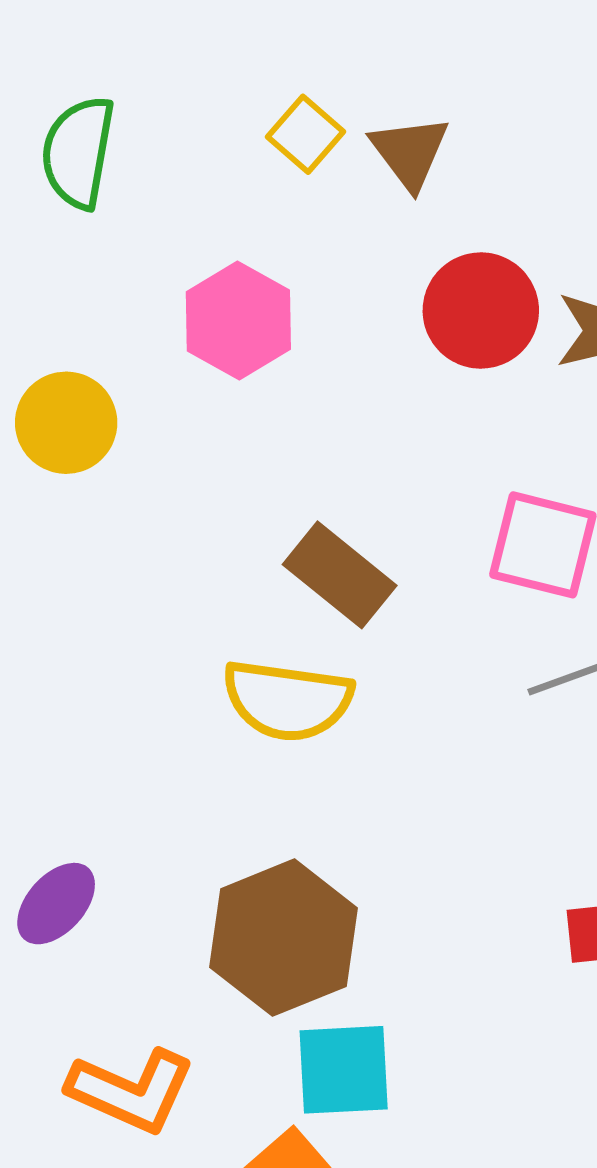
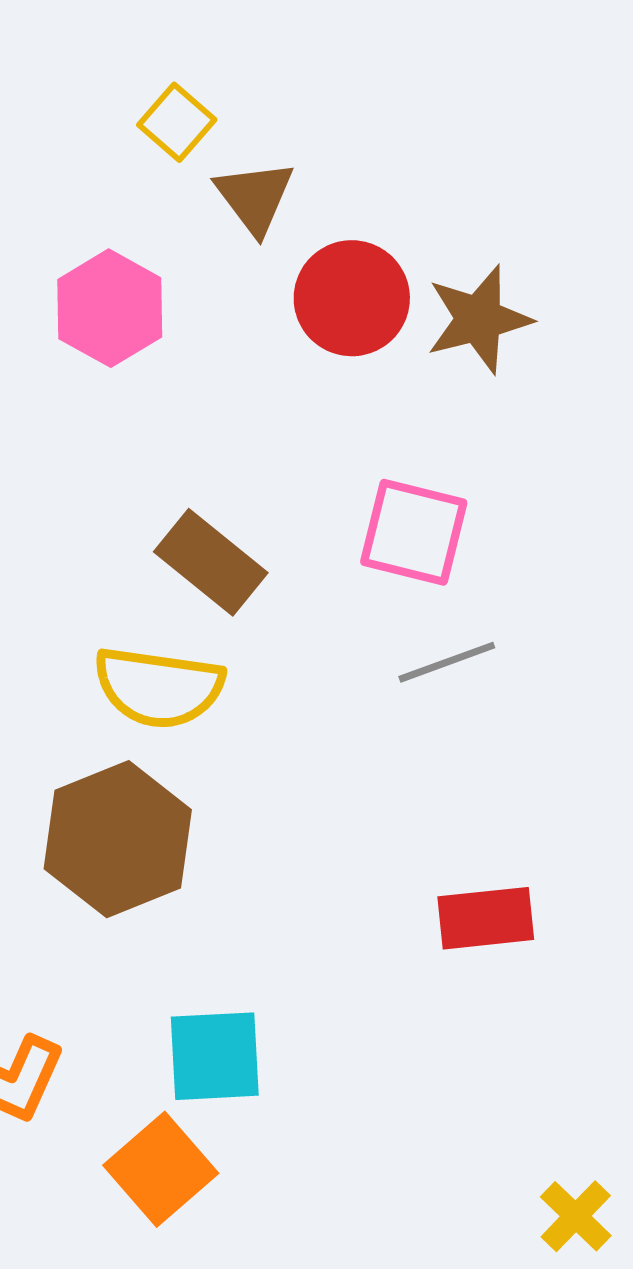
brown triangle: (410, 152) -> (255, 197), moved
brown hexagon: (283, 938) -> (118, 839), moved

